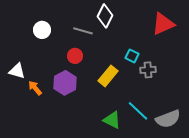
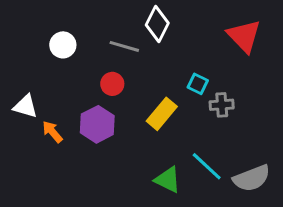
red triangle: (163, 24) -> (244, 36), turned -50

